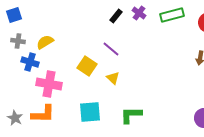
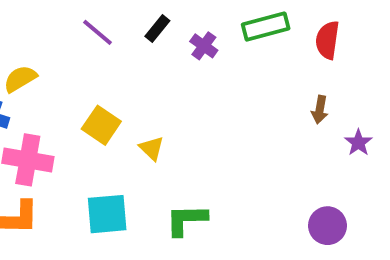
purple cross: (139, 13) -> (204, 46), moved
purple line: (111, 49) -> (97, 32), moved

